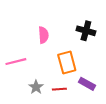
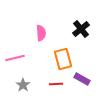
black cross: (86, 31) -> (81, 29), turned 36
gray star: (36, 87) -> (23, 85), moved

